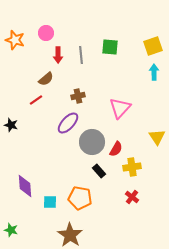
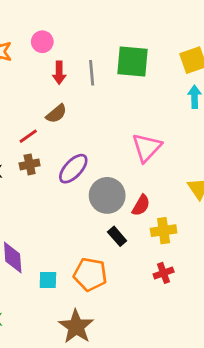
green square: (110, 47) -> (133, 61), size x1.4
brown semicircle: (46, 79) -> (56, 114), moved
brown cross: (78, 96) -> (30, 164), moved
red cross: (132, 197) -> (164, 273), turned 32

